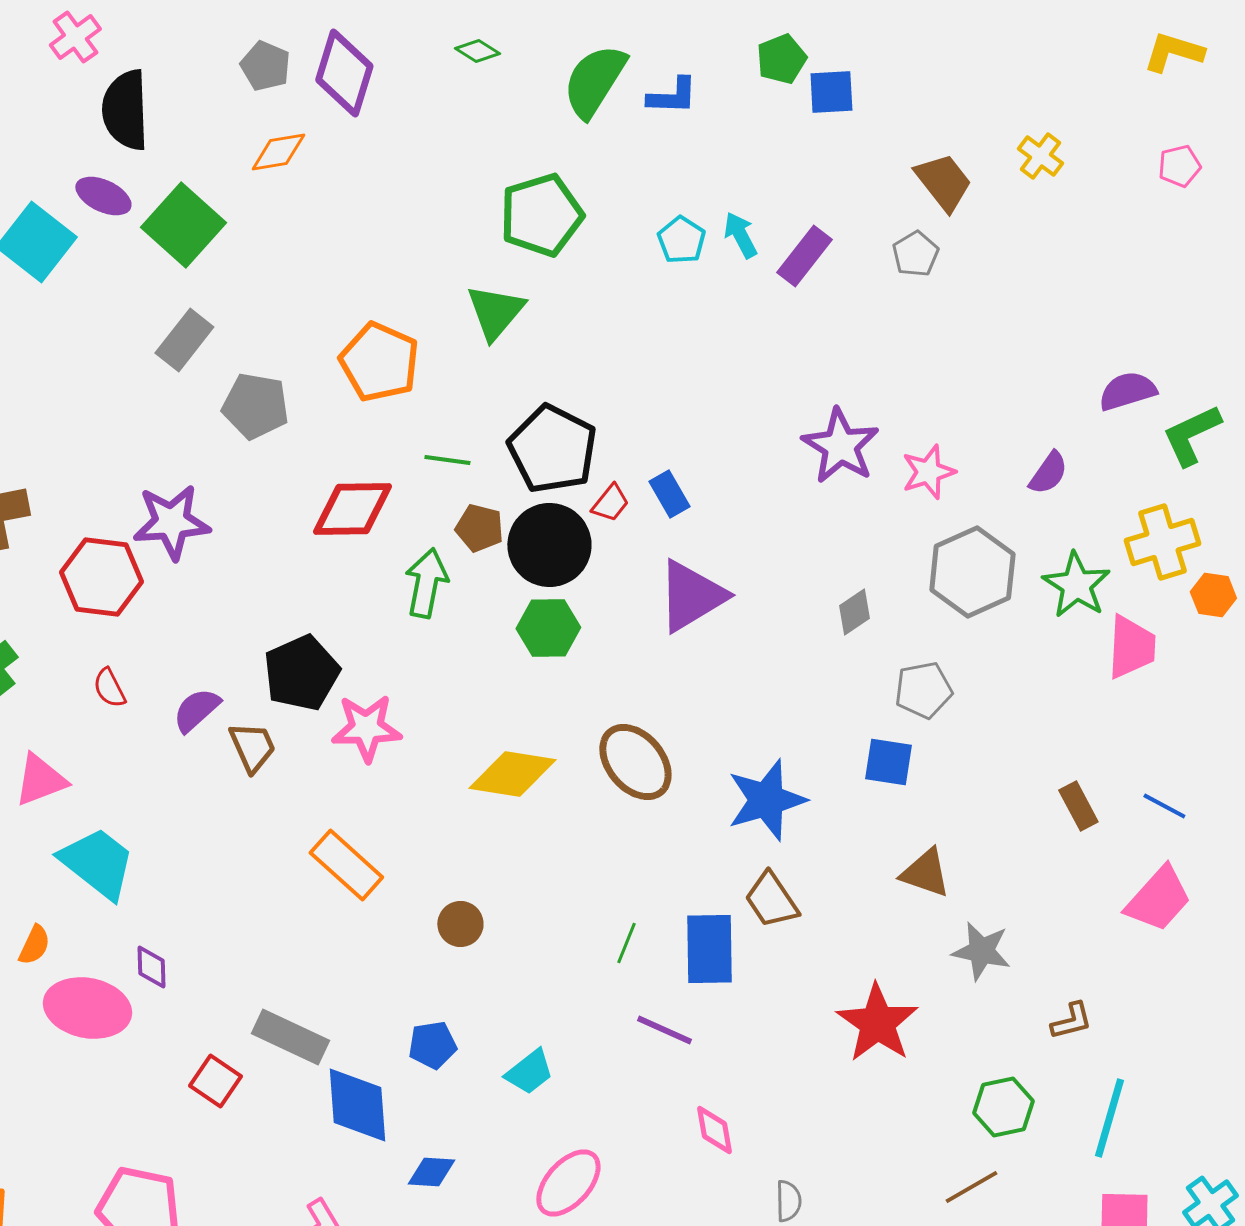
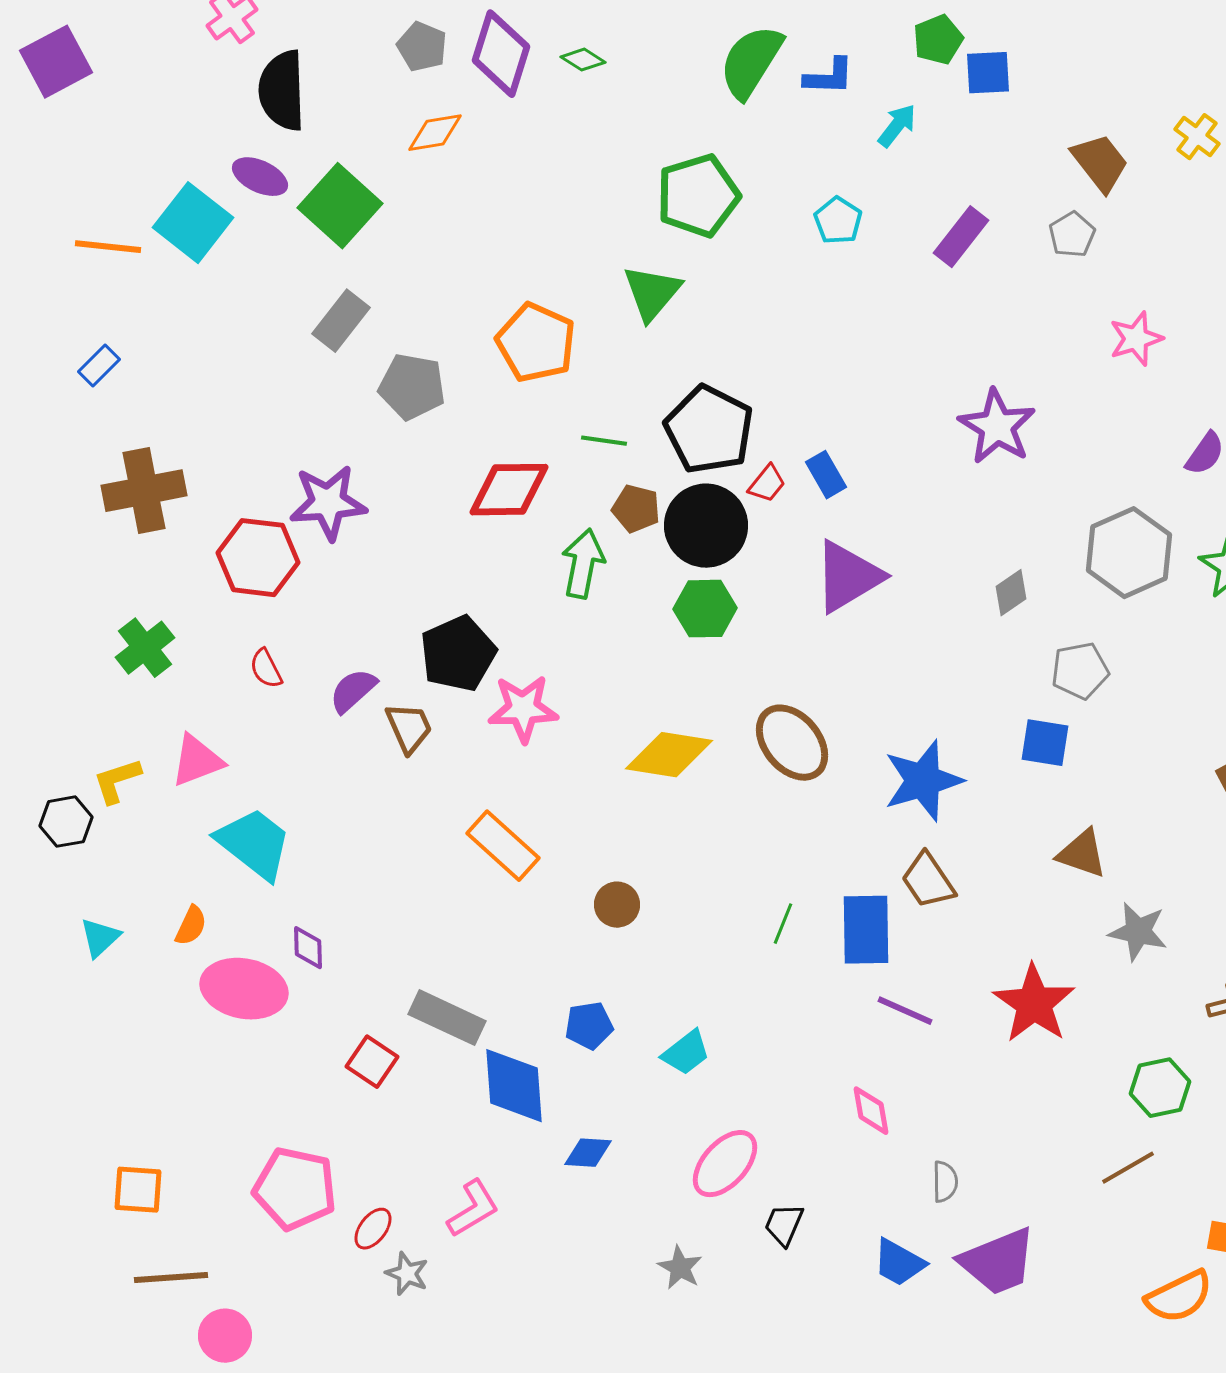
green diamond: (477, 51) -> (583, 60), moved
cyan arrow: (740, 235) -> (897, 126), moved, turned 66
pink star: (928, 472) -> (1136, 339), moved
purple line: (664, 1030) -> (905, 1011), moved

